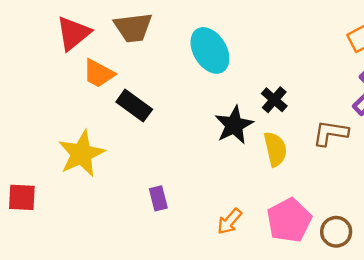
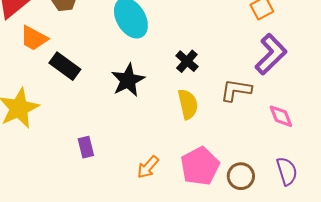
black star: (234, 125) -> (128, 80), moved

